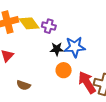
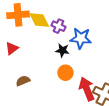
blue star: (75, 47) -> (81, 38), moved
brown semicircle: (23, 85) -> (23, 81), turned 128

